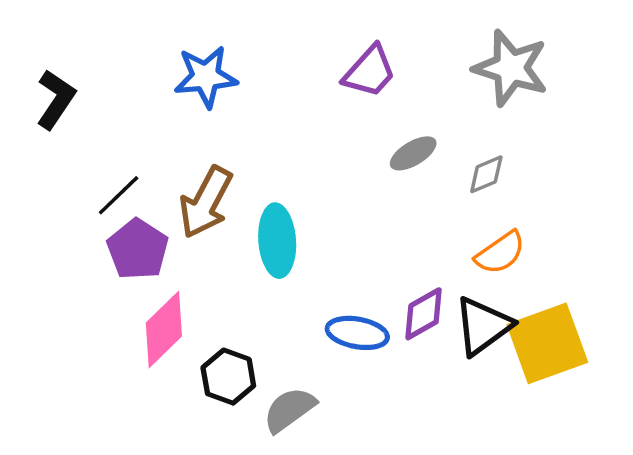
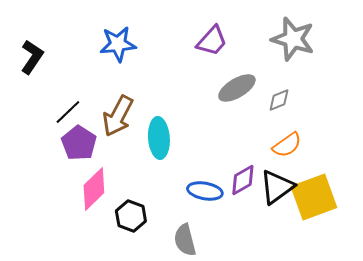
gray ellipse: (413, 153) -> (237, 88), size x1.4
gray semicircle: (289, 410) -> (185, 240), moved, turned -68

